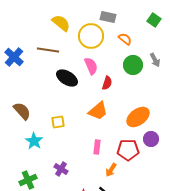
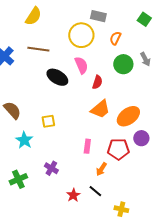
yellow semicircle: (61, 23) -> (33, 16), moved, turned 84
orange semicircle: (125, 39) -> (115, 38), turned -104
orange trapezoid: (98, 111) -> (100, 109), moved

